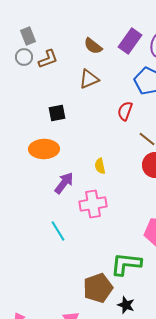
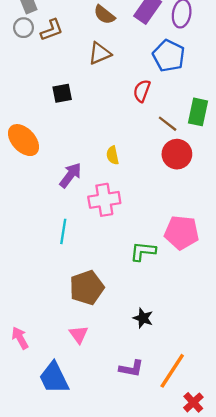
orange ellipse: (44, 149) -> (23, 140), moved, turned 48
cyan line: (58, 231) -> (63, 231), turned 40
green L-shape: (126, 264) -> (143, 251), moved, size x0.7
brown pentagon: (98, 288) -> (87, 288), moved

